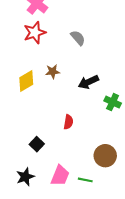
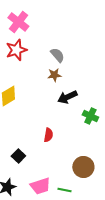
brown star: (53, 72) -> (54, 75), moved
pink trapezoid: (60, 176) -> (40, 186), turned 50

